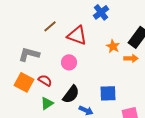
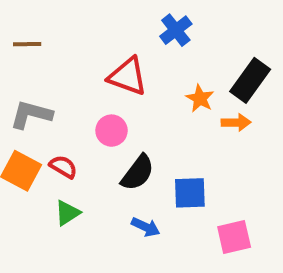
brown line: (50, 26) -> (27, 44), moved, turned 40
black semicircle: (71, 94) -> (138, 173), moved

